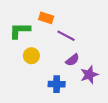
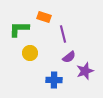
purple line: (66, 36) -> (63, 34), turned 48

